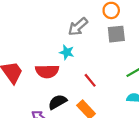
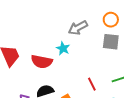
red line: (90, 80) -> (92, 84), moved

